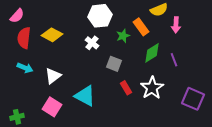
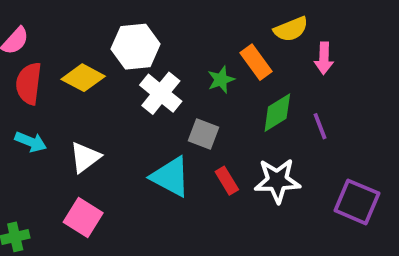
white hexagon: (100, 16) -> (136, 47), moved
white cross: (92, 43) -> (161, 93), size x1.5
white star: (152, 88) -> (277, 181), turned 30
cyan triangle: (85, 96) -> (171, 177), moved

